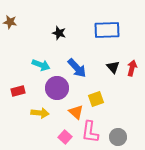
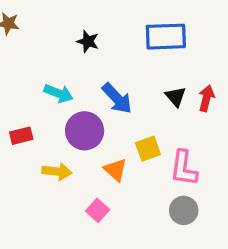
pink L-shape: (90, 132) -> (184, 168), moved

